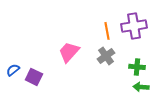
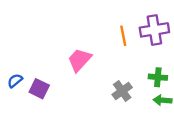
gray cross: (106, 56) -> (122, 91), moved

